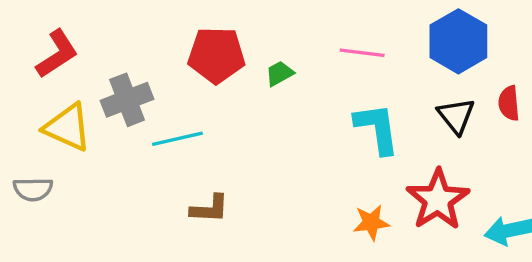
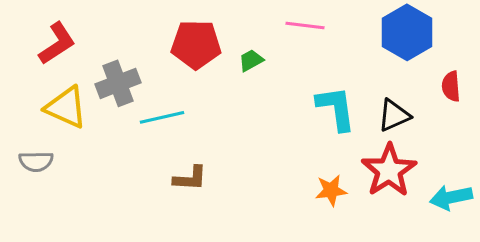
pink line: (362, 53) -> (305, 25), moved
black triangle: (456, 116) -> (394, 115), moved, turned 45

